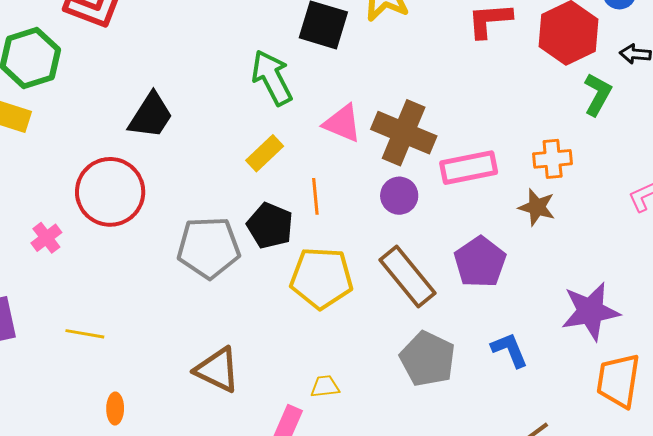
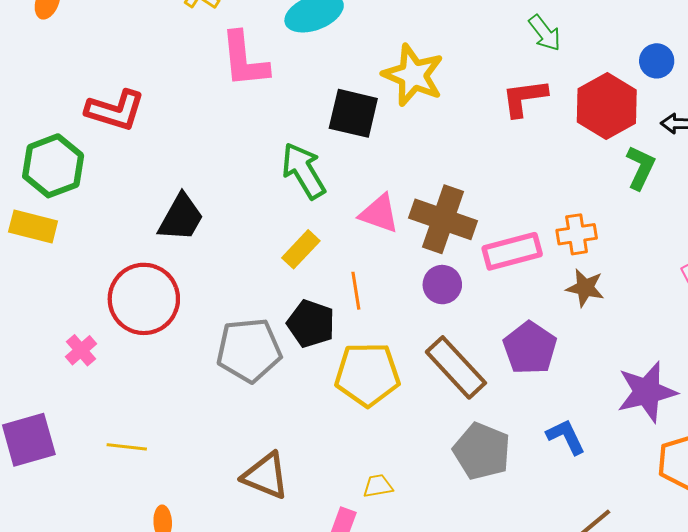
orange cross: (553, 159) -> (577, 234), moved

